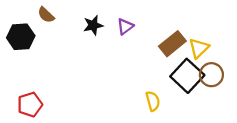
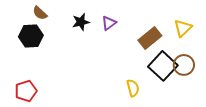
black hexagon: (21, 37) -> (31, 36), moved
yellow triangle: (199, 48) -> (183, 28), moved

